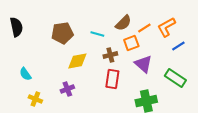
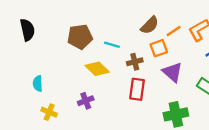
cyan line: (97, 34) -> (112, 45), moved
yellow diamond: (77, 61) -> (97, 69), turned 55
cyan semicircle: (25, 74) -> (38, 84), turned 32

